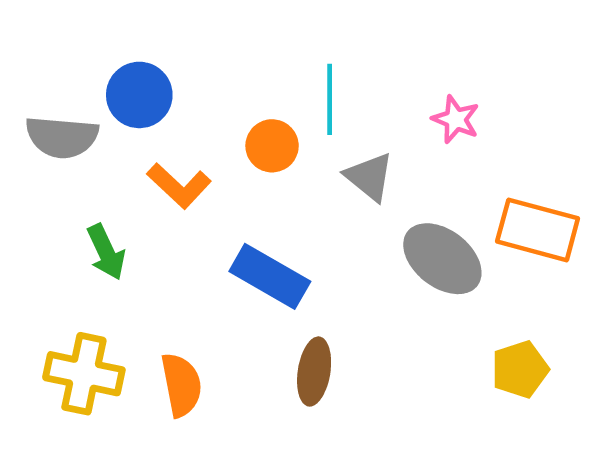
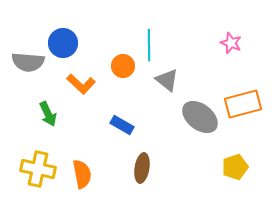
pink star: (456, 119) -> (231, 43), moved
orange rectangle: (538, 230) -> (243, 104), turned -30
blue rectangle: (270, 276) -> (122, 125), size x0.7

